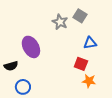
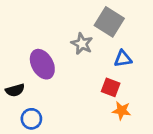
gray square: (80, 16) -> (109, 22), size x1.5
gray star: (60, 22) -> (82, 44), moved

